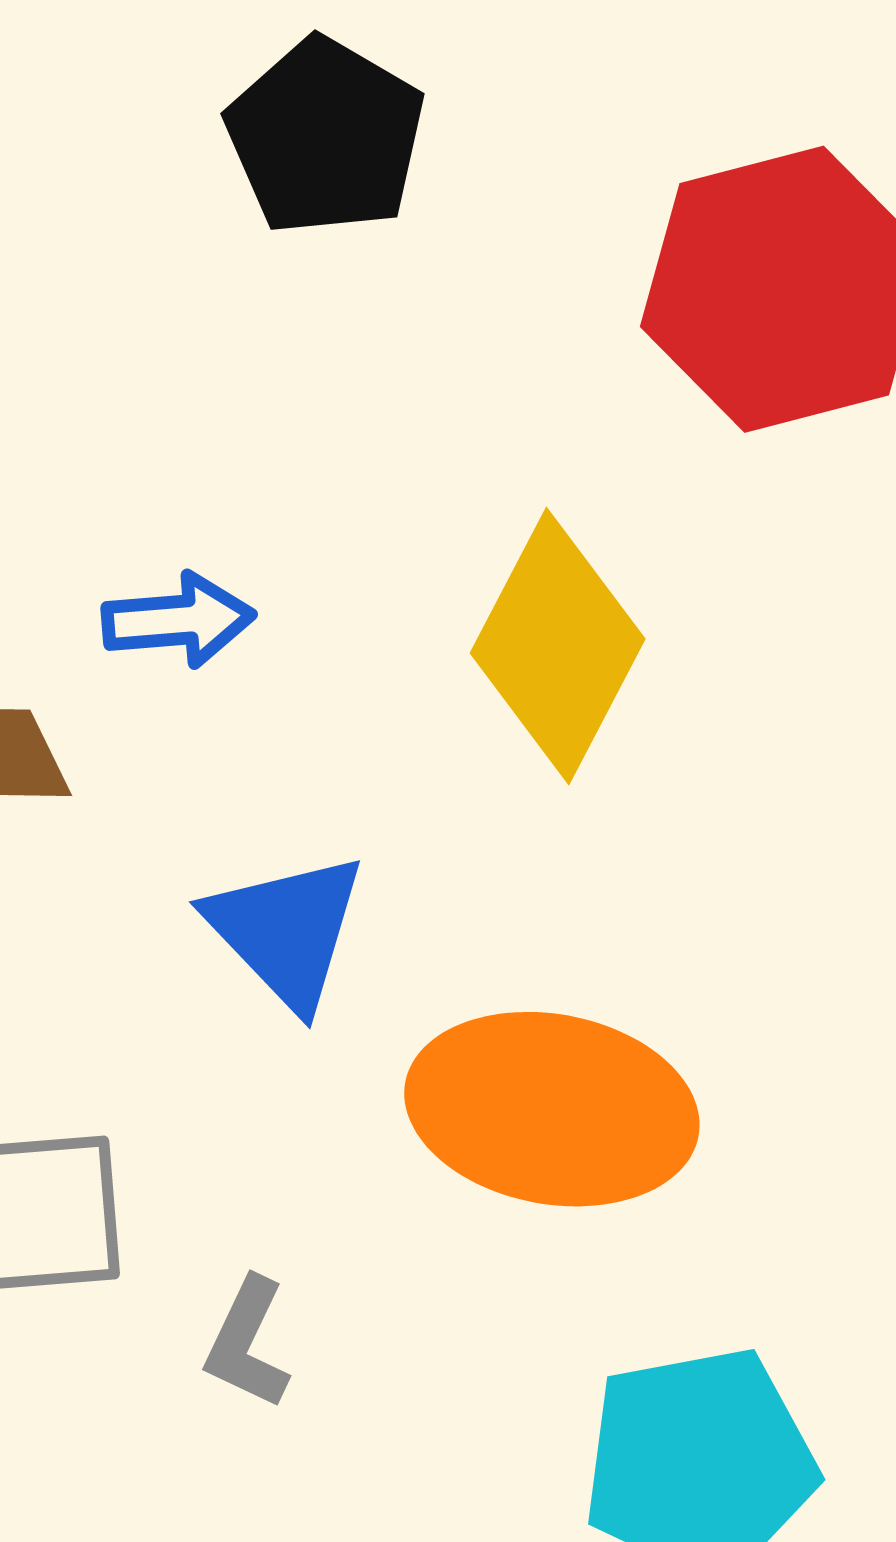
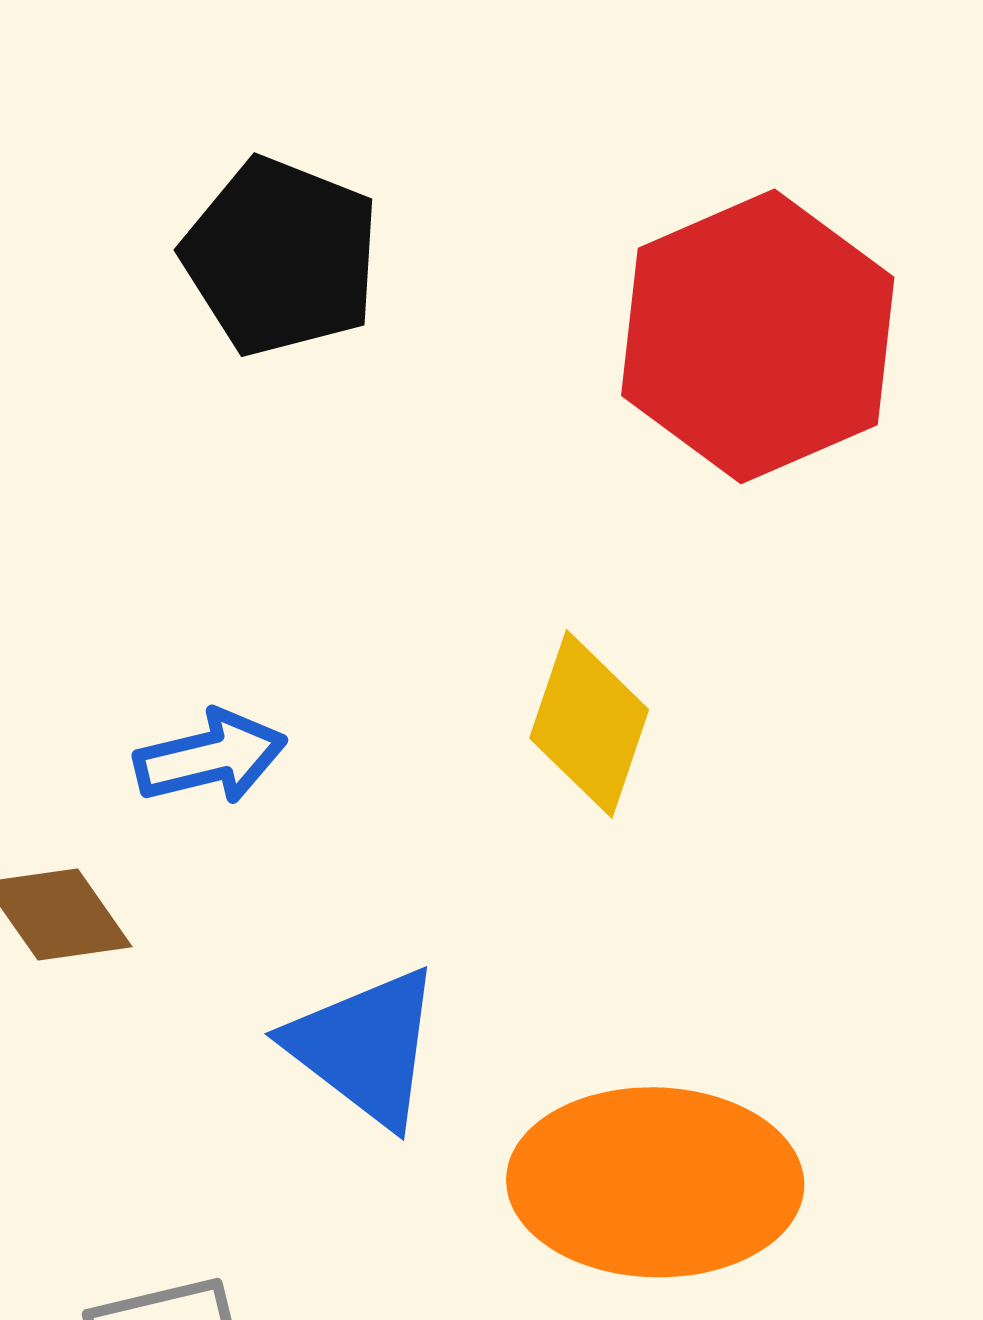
yellow diamond: (558, 646) -> (589, 724), size x0.7

